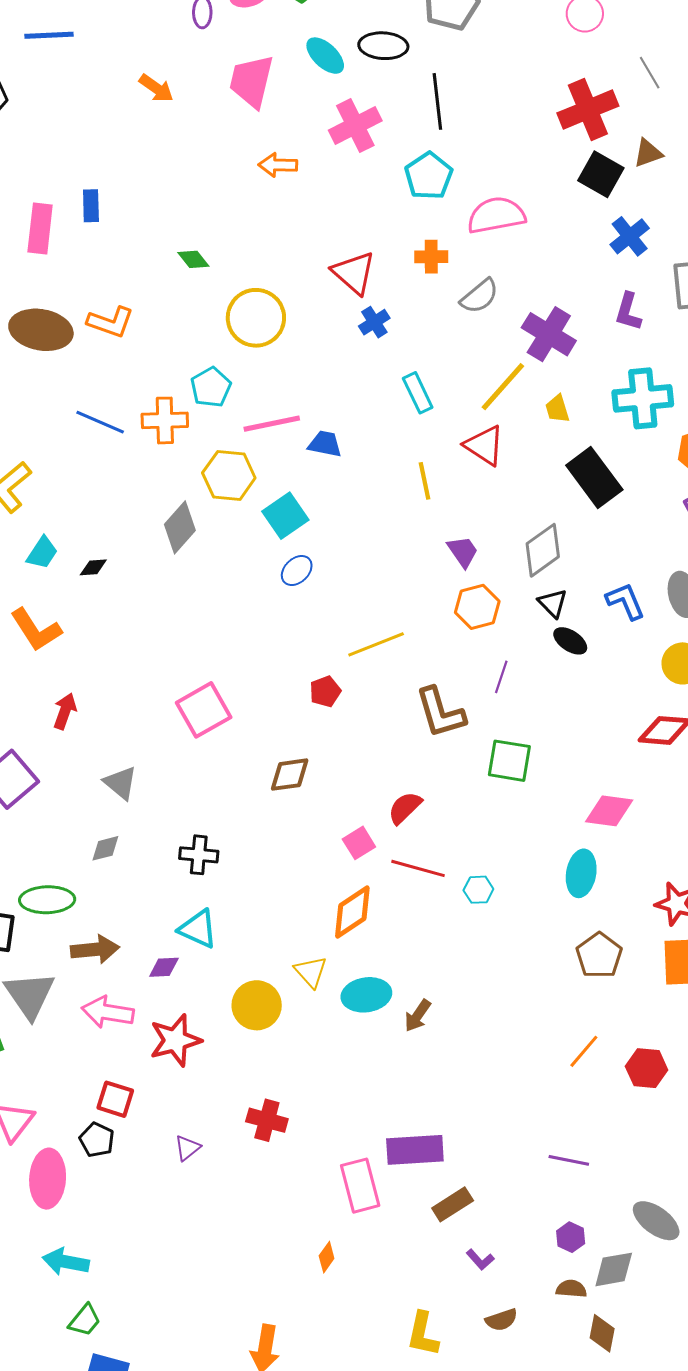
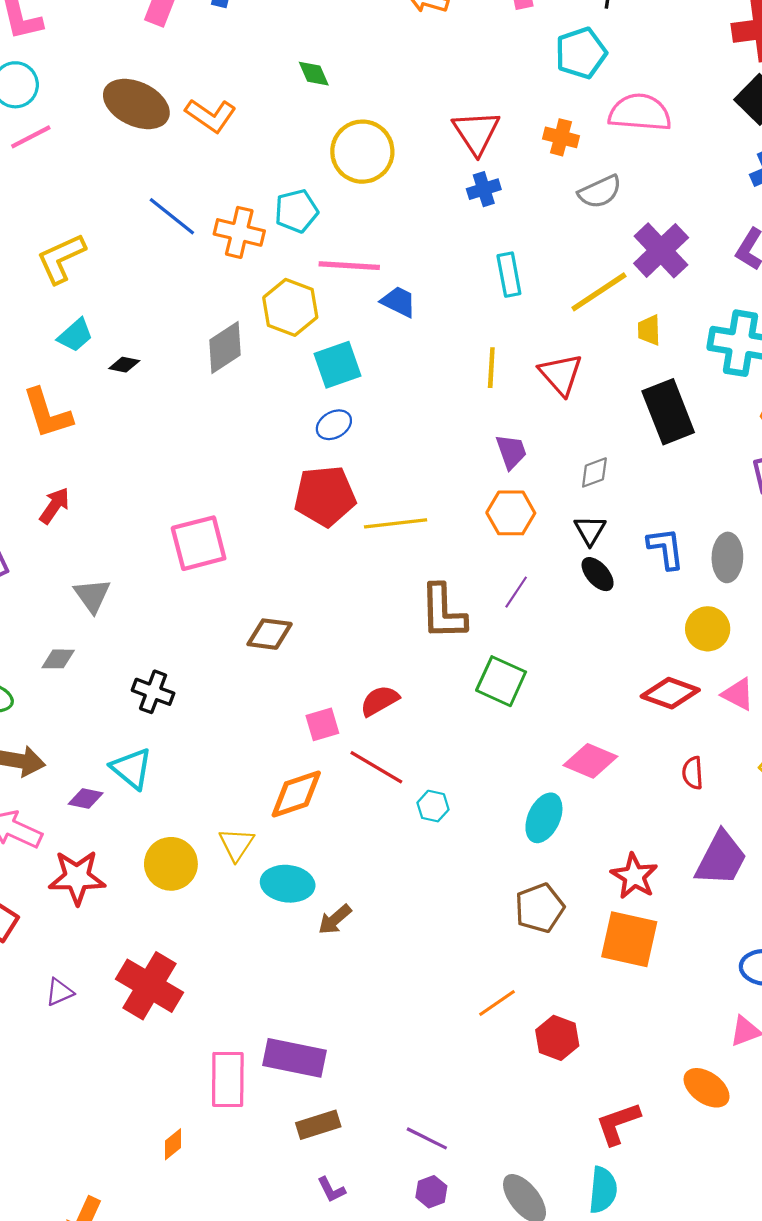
red triangle: (484, 445) -> (561, 374), moved
gray diamond: (543, 550) -> (594, 472), size x0.6
red pentagon: (325, 691) -> (325, 496), moved, size x1.8
red cross: (267, 1120) -> (150, 986), size x1.5
purple line: (569, 1160) -> (427, 1138), moved

